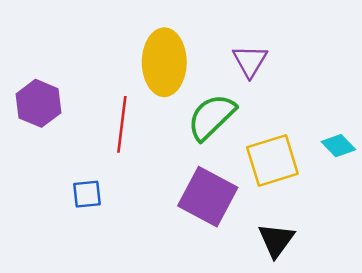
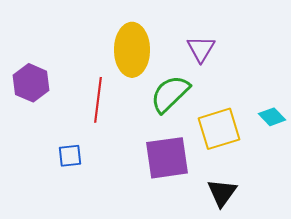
purple square: (208, 197) -> (167, 158), turned -36

